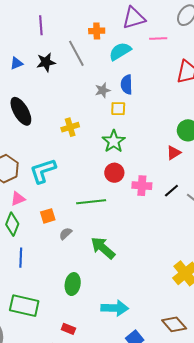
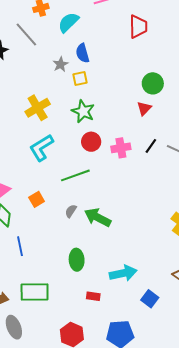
yellow cross: (70, 127) -> (38, 108), size x1.4
cyan L-shape: (43, 171) -> (41, 148), moved
gray semicircle: (66, 234) -> (71, 211), moved
red rectangle: (68, 329) -> (93, 296), moved

